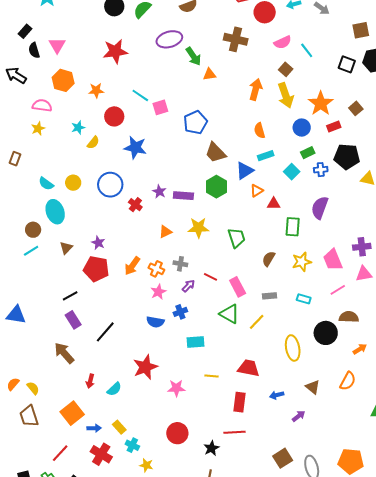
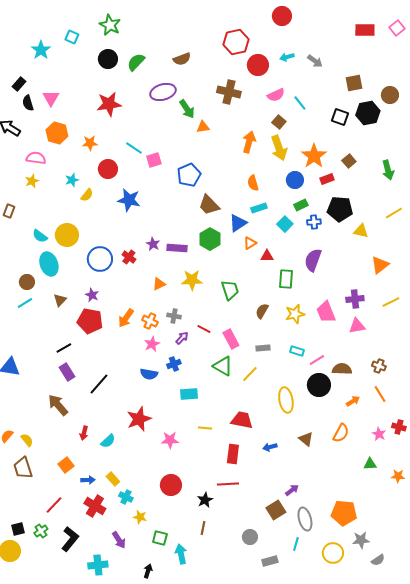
yellow circle: (73, 183) -> (67, 235), size x1.5
blue circle: (110, 185) -> (100, 259), moved
pink line: (338, 290) -> (317, 360), moved
orange square: (72, 413) -> (66, 465), size x0.7
purple arrow: (299, 416) -> (292, 490), moved

